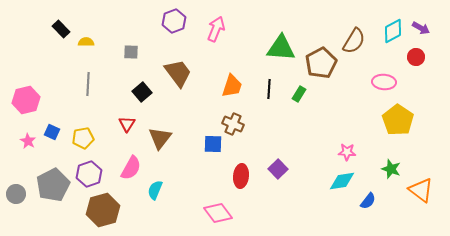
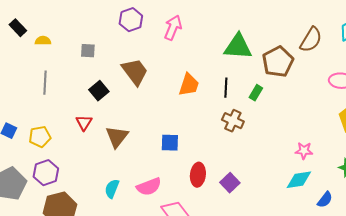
brown cross: (233, 124) -> (233, 121), moved
pink semicircle: (131, 168) -> (149, 187), moved, turned 40
purple square: (278, 169) -> (230, 183), moved

